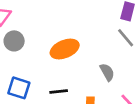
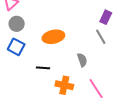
blue square: (19, 88) -> (16, 47), moved

